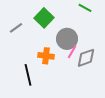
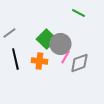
green square: (44, 18) -> (46, 39), moved
black line: (28, 75) -> (15, 59), moved

